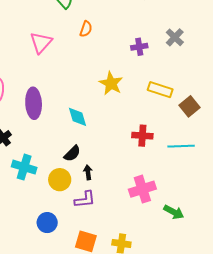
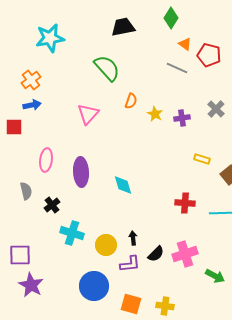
yellow star: (111, 83) -> (155, 114), moved, size x0.7
yellow rectangle: (160, 90) -> (202, 159), size x0.7
black semicircle: (72, 153) -> (156, 254), moved
blue circle: (47, 223) -> (94, 286), size x1.5

